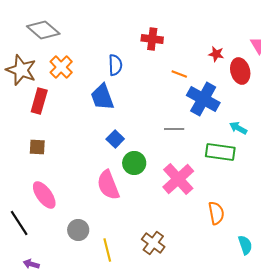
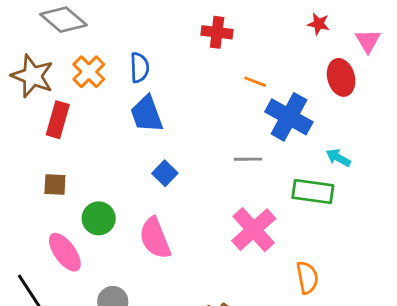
red star: (216, 54) -> (319, 24), moved
blue semicircle: (115, 65) -> (140, 68), moved
green circle: (134, 163) -> (99, 218), moved

